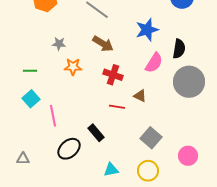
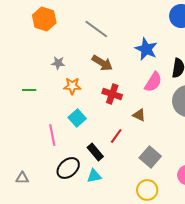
blue star: (147, 30) -> (146, 49), turned -30
cyan square: (31, 99) -> (77, 118), moved
red line: (117, 107) -> (116, 136), moved, turned -63
cyan triangle: (111, 170) -> (94, 176), moved

